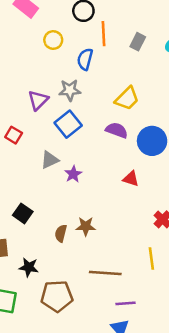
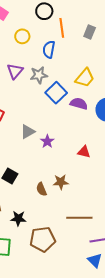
purple triangle: (38, 100) -> (15, 71), moved
blue square: (68, 124) -> (56, 93), moved
red triangle: (131, 179) -> (84, 152), moved
brown semicircle: (61, 233) -> (41, 189), turned -32

